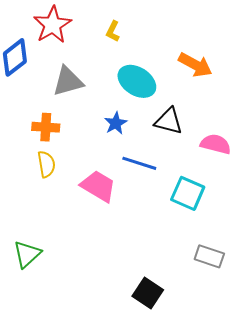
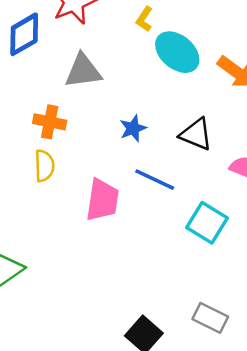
cyan ellipse: (137, 81) -> (177, 52), moved
pink trapezoid: (98, 186) -> (102, 200), turned 60
gray rectangle: (209, 256) -> (210, 318), moved

